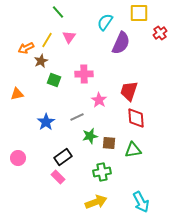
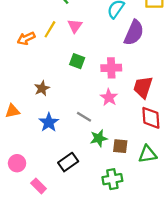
brown star: (41, 61) -> (42, 88), moved
pink cross: (84, 74) -> (111, 68), moved
green square: (54, 80) -> (77, 61), moved
orange triangle: (17, 94) -> (12, 111), moved
gray line: (77, 117) -> (84, 117), turned 56
pink rectangle: (58, 177) -> (39, 186), moved

